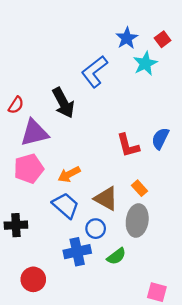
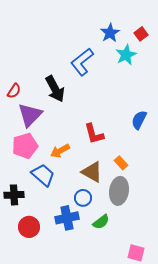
purple triangle: (34, 133) -> (30, 115), turned -32
red L-shape: (128, 145) -> (94, 134), moved
blue trapezoid: (66, 205) -> (43, 175), moved
red circle: (33, 279) -> (29, 227), moved

